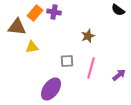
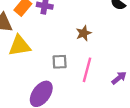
yellow triangle: (32, 47) -> (20, 46), size x1.5

